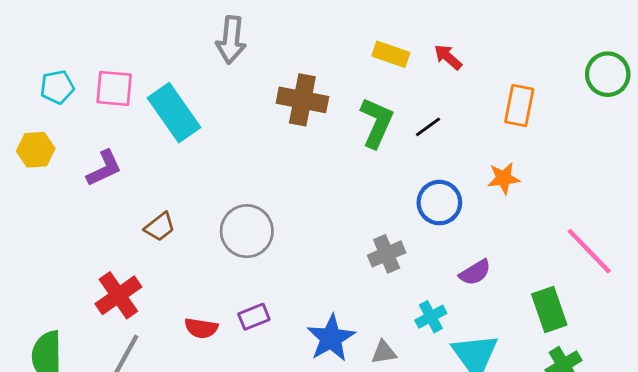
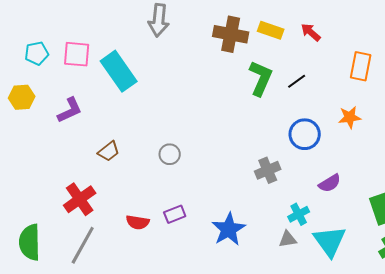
brown cross: (302, 100) -> (231, 34), moved
gray circle: (247, 231) -> (170, 154), size x0.6
gray triangle: (384, 352) -> (288, 239), moved

